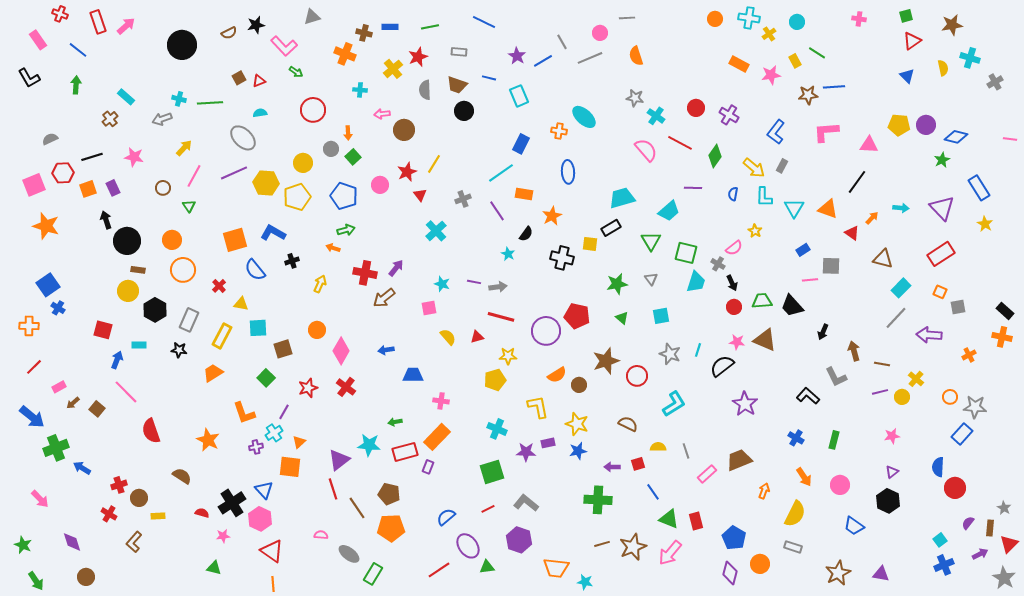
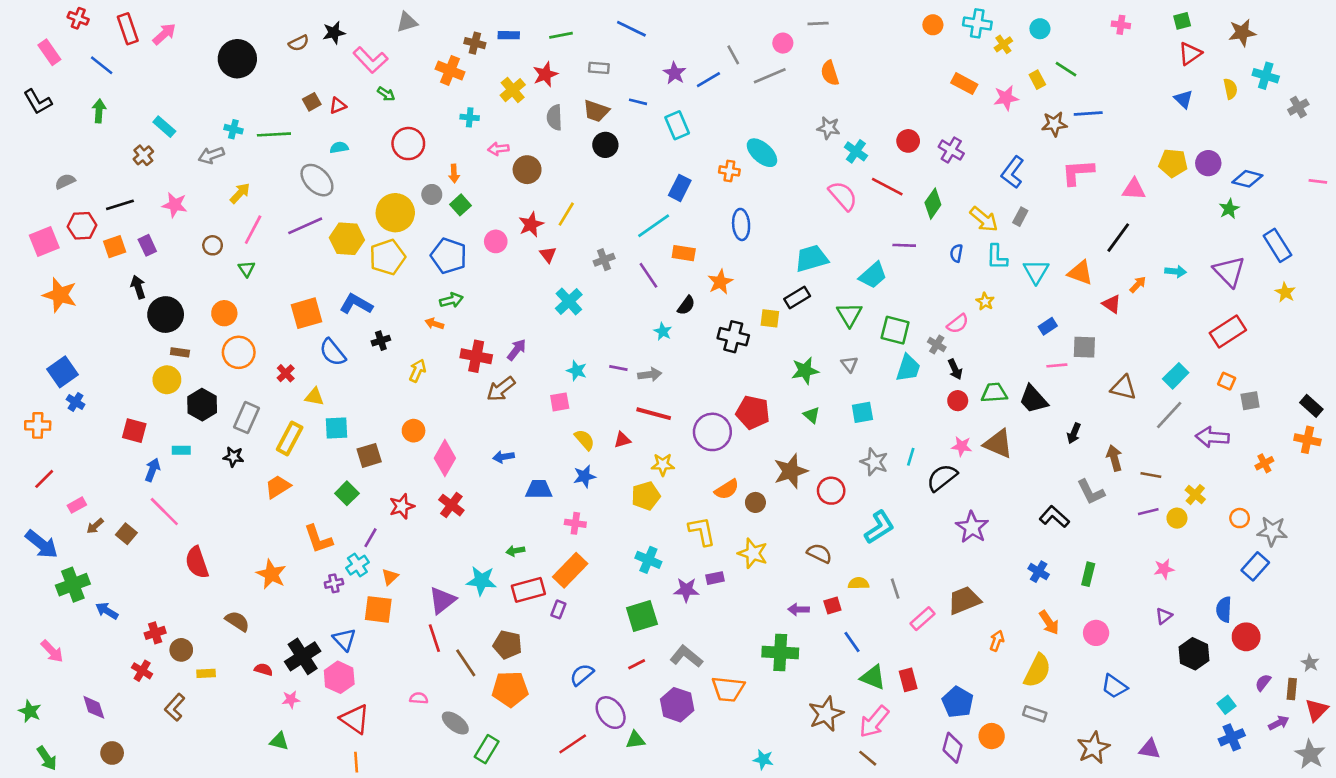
yellow circle: (303, 163) -> (395, 213), size x1.5
brown triangle: (883, 259) -> (1123, 388), moved
blue star: (578, 451) -> (584, 476), moved
black hexagon: (888, 501) -> (1194, 654), moved
brown line: (602, 544) -> (868, 758), moved, turned 56
orange trapezoid: (556, 568) -> (728, 689), moved

